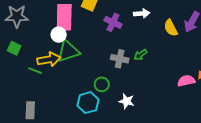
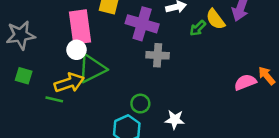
purple cross: (113, 22) -> (142, 24), size x1.4
green arrow: (141, 55) -> (198, 28), moved
gray cross: (120, 59) -> (158, 55), moved

